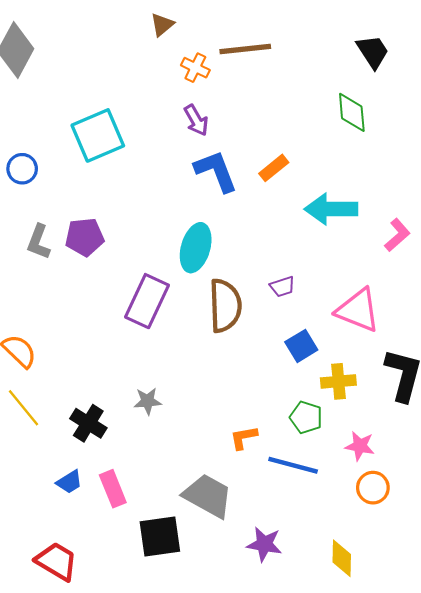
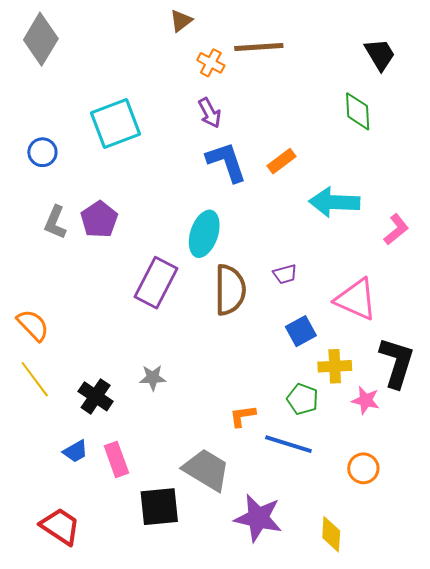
purple pentagon: (85, 237) -> (99, 219), turned -30
pink star: (360, 446) -> (366, 400), moved
purple star: (264, 544) -> (258, 518), size x1.4

